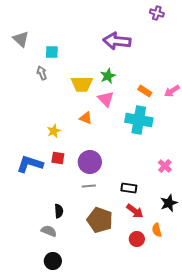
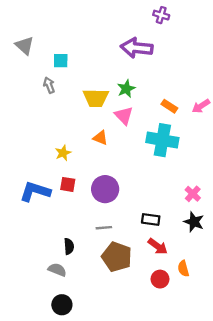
purple cross: (157, 13) -> (161, 15), moved
gray line: (89, 186) -> (104, 228), moved
black star: (169, 203) -> (194, 222), moved, turned -30

